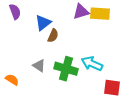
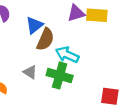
brown semicircle: (53, 36) -> (45, 39), size x1.5
cyan arrow: (92, 64) -> (67, 55), moved

